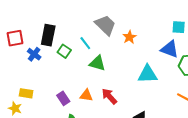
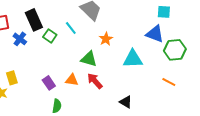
black rectangle: (48, 35) -> (34, 20), turned -35
orange star: (129, 37) -> (106, 39), moved
green triangle: (97, 63) -> (89, 59), moved
yellow rectangle: (26, 93) -> (12, 78), turned 64

